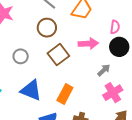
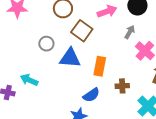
blue triangle: (31, 90) -> (70, 58), moved

